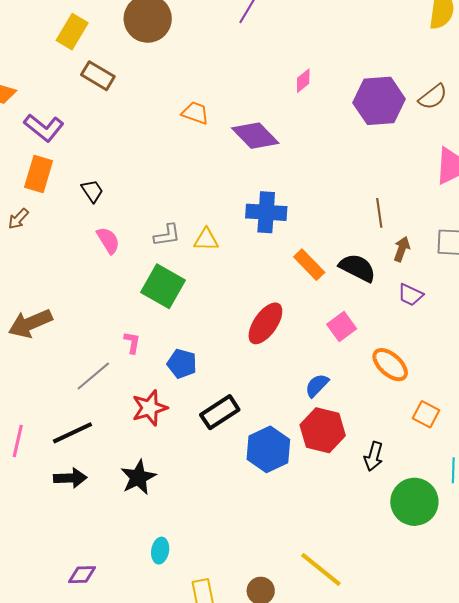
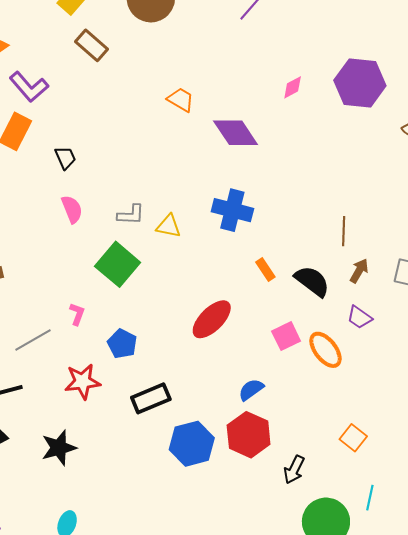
purple hexagon: (379, 101) -> (360, 83), moved
orange rectangle: (309, 265) -> (265, 269), size x0.7
orange ellipse: (390, 365) -> (325, 350), moved

